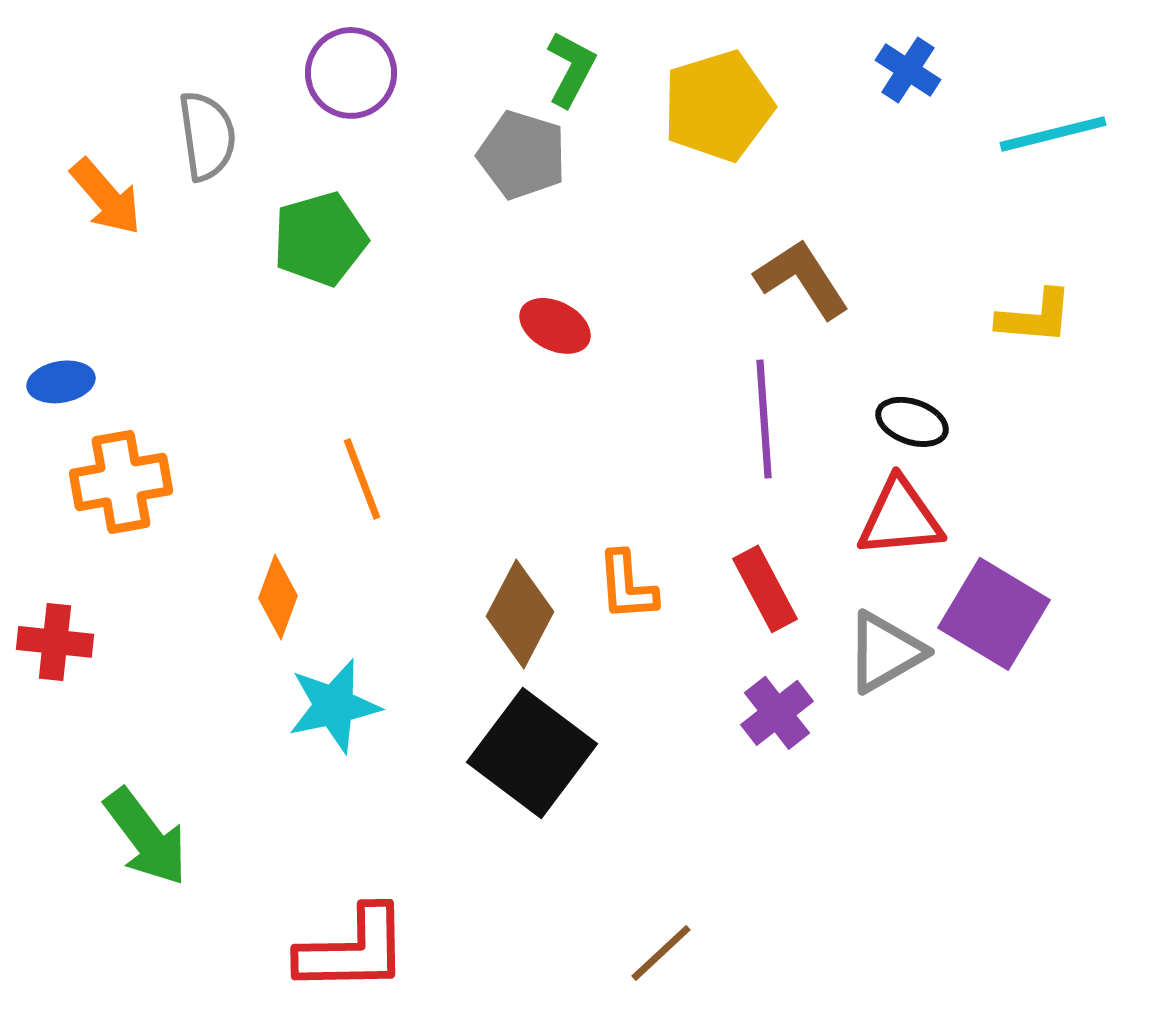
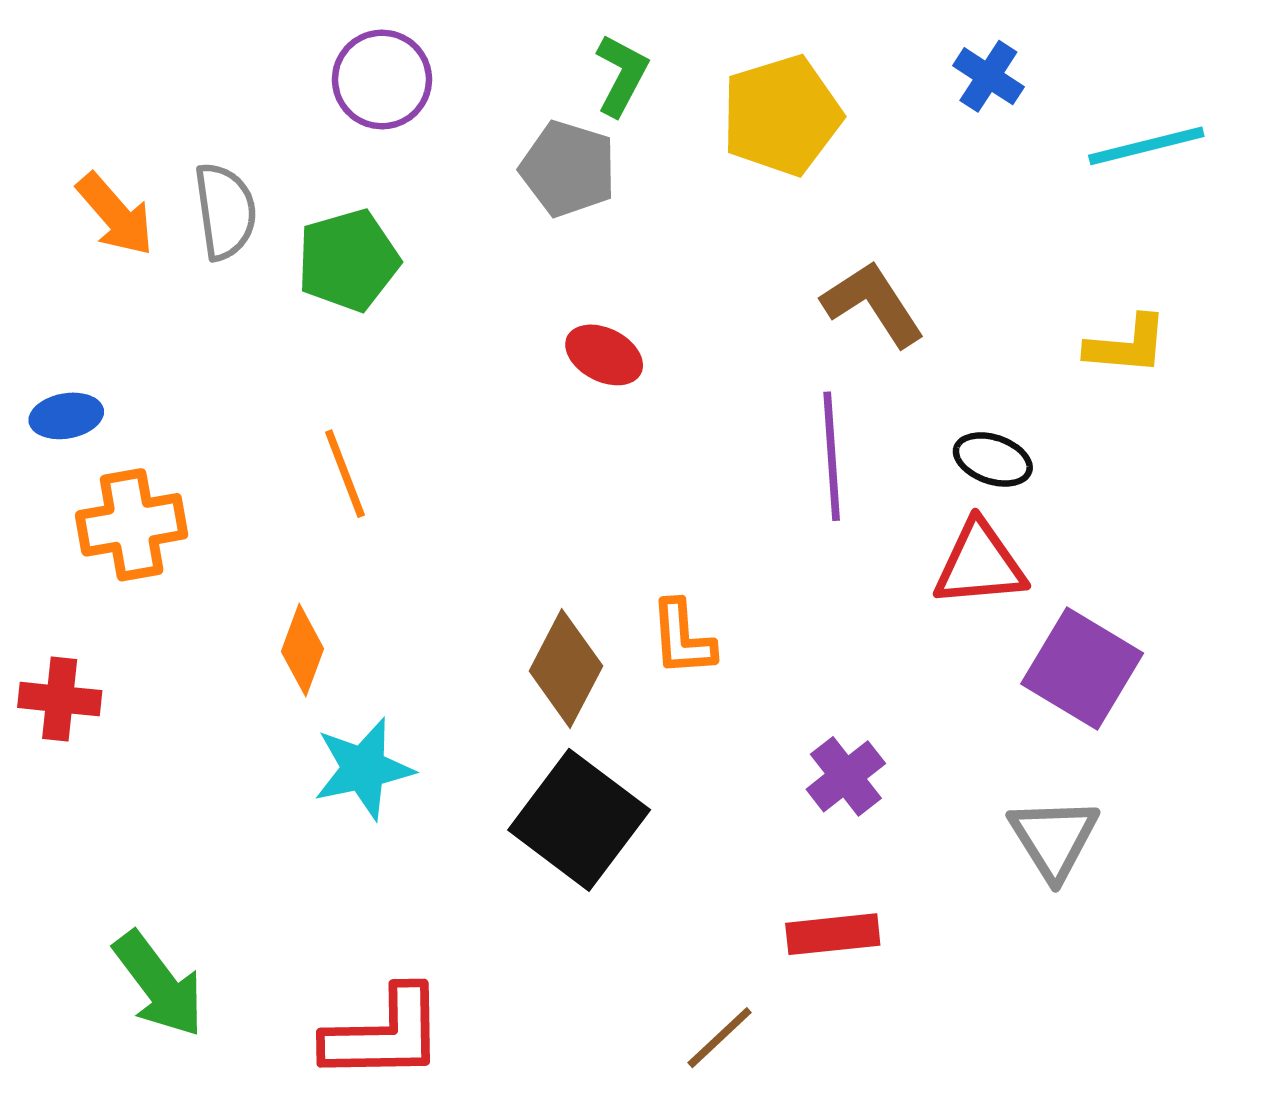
gray semicircle: (207, 136) -> (225, 211), moved
orange line: (362, 479) -> (345, 474), moved
red rectangle: (765, 589) -> (833, 934), moved, turned -68
gray triangle: (885, 652) -> (1054, 838), moved, turned -32
green arrow: (146, 837) -> (159, 984), moved

